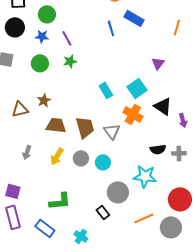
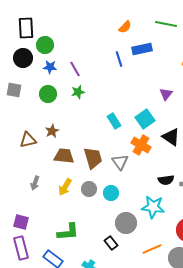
green circle: (47, 14) -> (45, 45), moved
blue rectangle: (134, 18) -> (142, 49), turned -42

